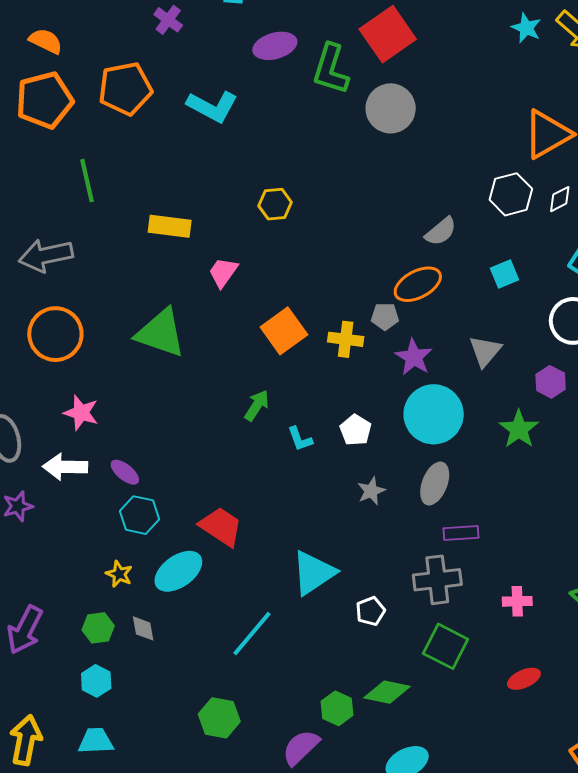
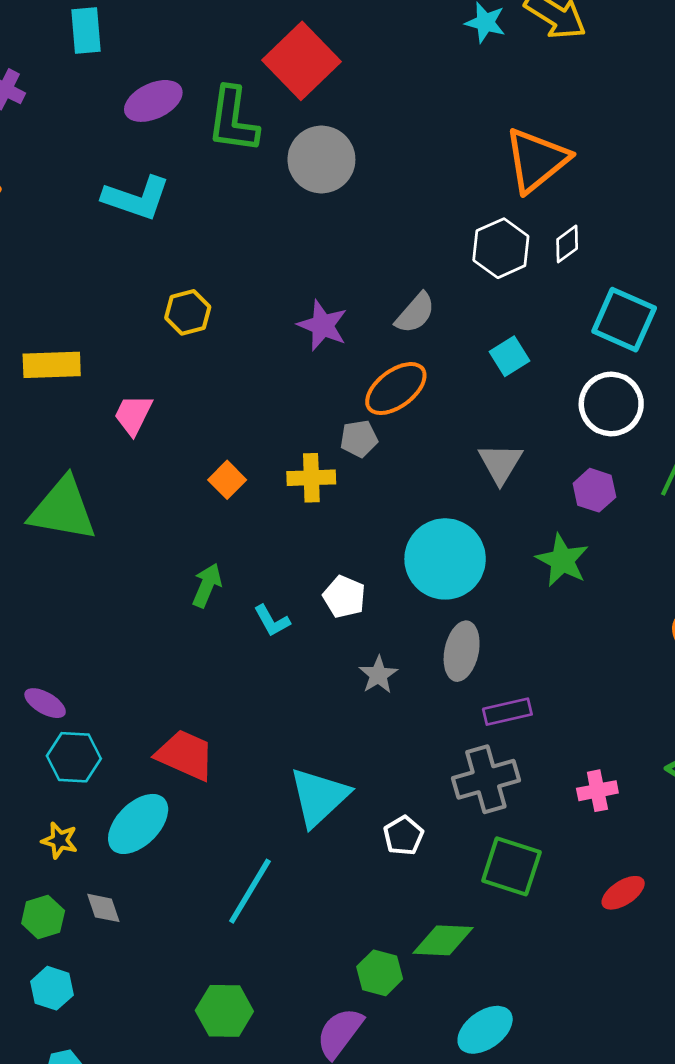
cyan L-shape: (212, 106) -> (136, 198), moved
orange square: (284, 331) -> (227, 480), size x0.6
purple star: (414, 357) -> (323, 325), moved

